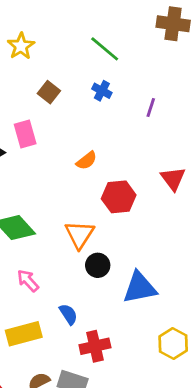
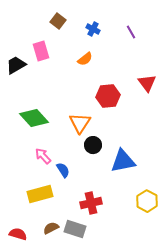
blue cross: (102, 91) -> (93, 29), moved
purple line: (151, 108) -> (131, 32), turned -48
orange semicircle: (87, 161) -> (85, 59), moved
blue semicircle: (68, 314) -> (63, 170), moved

